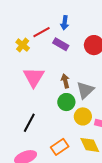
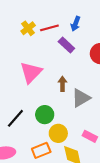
yellow cross: (23, 45) -> (28, 28), moved
green circle: (66, 102) -> (45, 115), moved
yellow circle: (83, 116) -> (58, 133), moved

